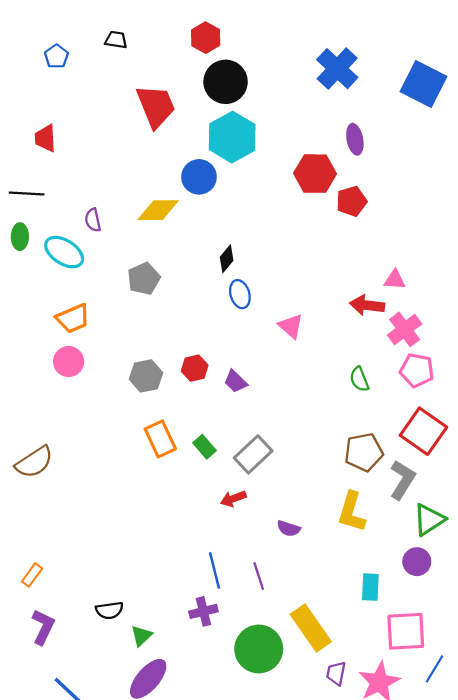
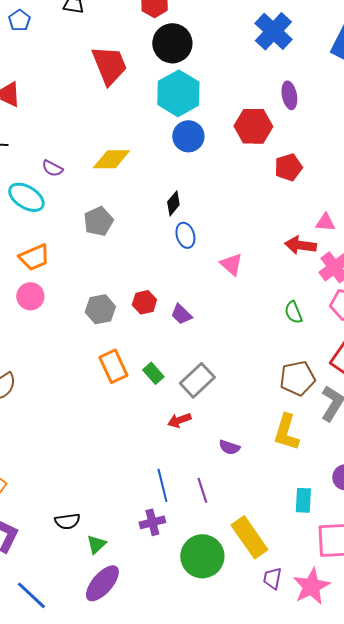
blue circle: (199, 177) -> (188, 136), moved
red pentagon: (352, 201) -> (288, 167), moved
purple semicircle: (93, 220) -> (52, 168), turned -50

